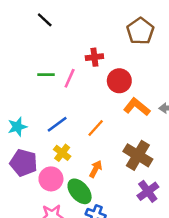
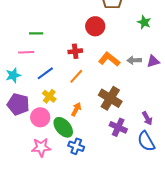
red cross: (94, 57) -> (75, 51), moved
pink line: (70, 78) -> (26, 52), moved, turned 63
red circle: (119, 81) -> (95, 26), moved
purple cross: (148, 191) -> (118, 127), turned -30

